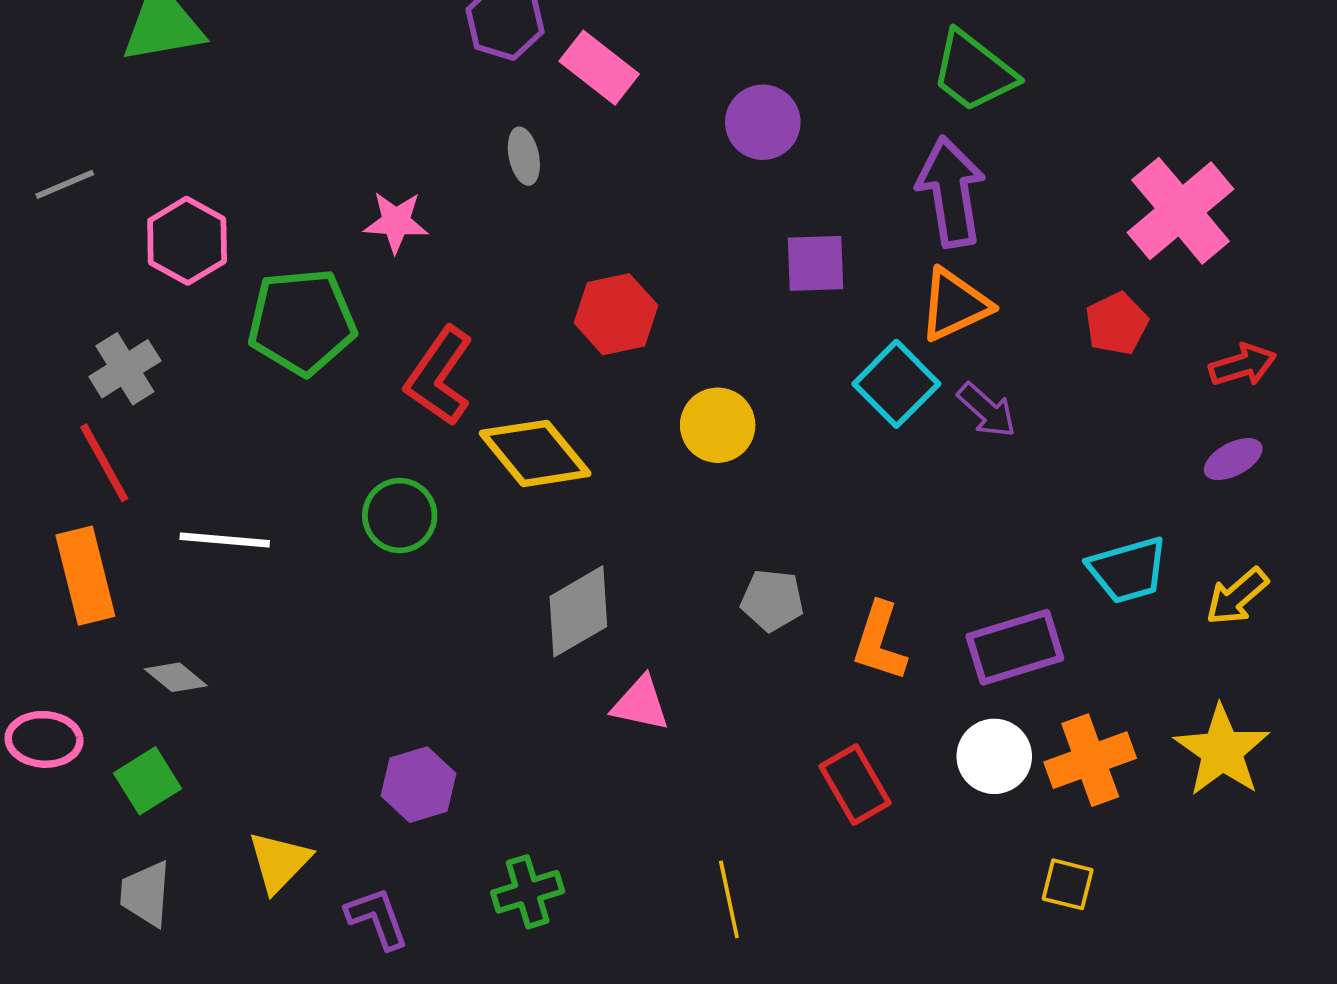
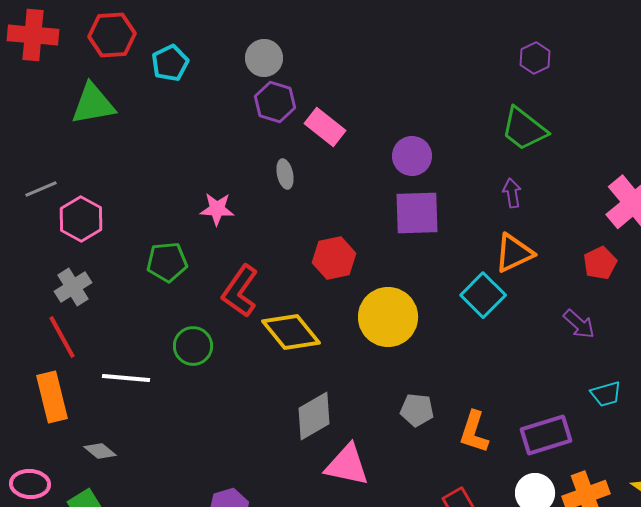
purple arrow: (951, 192) -> (512, 193), size x0.5
pink hexagon: (187, 241) -> (81, 219), moved
purple square: (815, 263) -> (417, 213), moved, size x1.4
green pentagon: (302, 322) -> (167, 262), size x0.7
purple arrow: (987, 410) -> (579, 324), moved
yellow circle: (718, 425) -> (388, 317), size x1.5
green circle: (400, 516) -> (193, 346), moved
cyan trapezoid: (1128, 570) -> (606, 394), size x0.7
pink triangle: (641, 704) -> (347, 465), size x1.4

